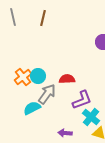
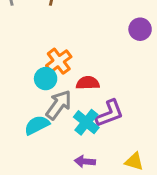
orange cross: (23, 77) -> (59, 61), moved
cyan cross: (91, 117) -> (86, 122), moved

